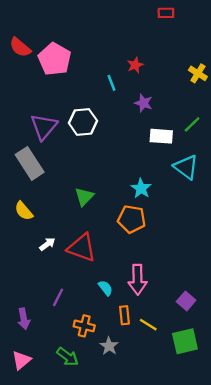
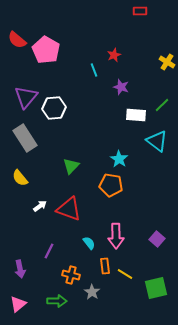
white hexagon: (83, 122) -> (54, 108), moved
purple triangle: (44, 127) -> (26, 97), moved
purple square: (186, 301) -> (157, 239), moved
green arrow: (68, 357) -> (57, 301), turned -36

